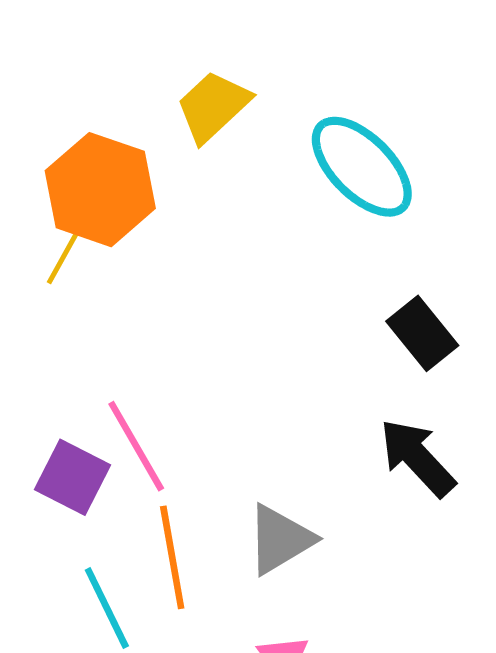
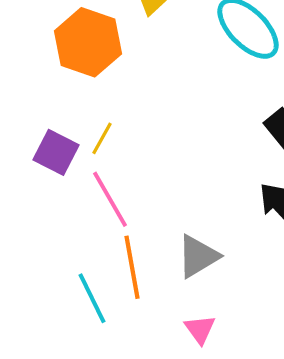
yellow line: (63, 258) -> (102, 138), moved
purple square: (72, 477) -> (56, 152), moved

